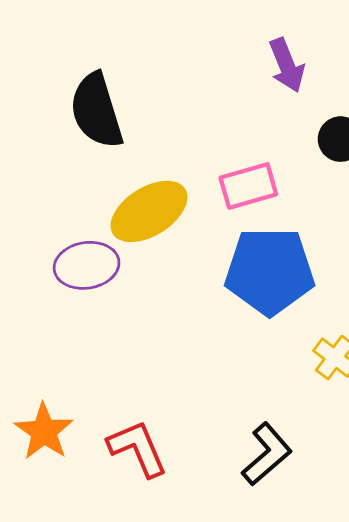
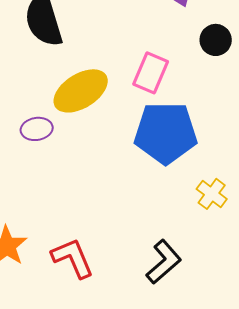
pink rectangle: (248, 186) -> (151, 73), turned -51
purple ellipse: (87, 265) -> (37, 129), size x0.7

